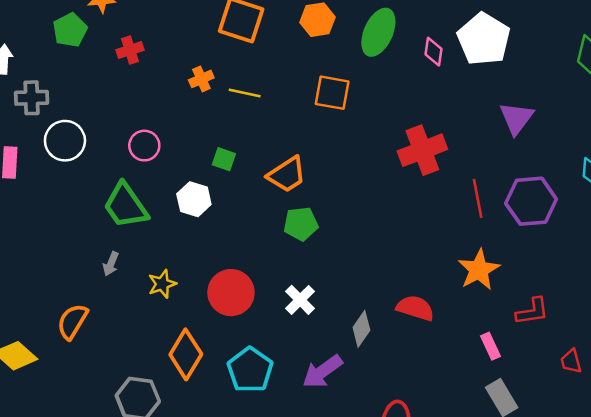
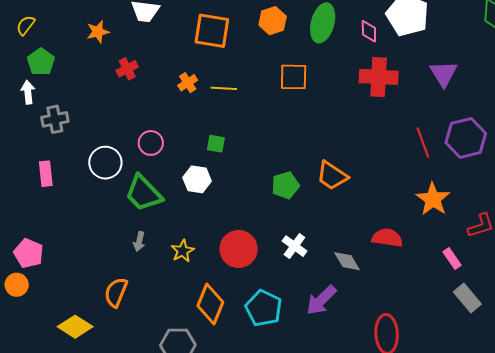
green pentagon: (70, 30) -> (41, 62), moved
white circle: (65, 141) -> (105, 163), moved
red cross: (422, 150) -> (379, 77), moved, turned 33
orange trapezoid: (287, 175) -> (332, 176), moved, turned 76
gray diamond: (361, 329) -> (347, 261), turned -56

